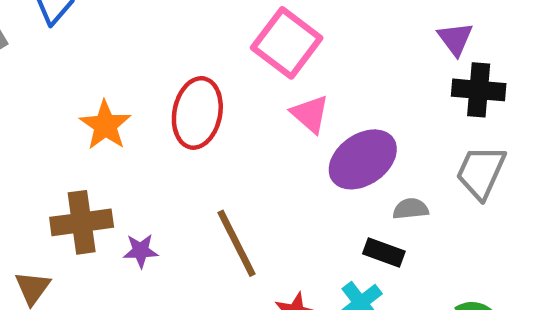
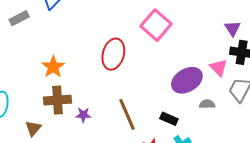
pink triangle: (310, 114) -> (219, 68), moved
orange star: (105, 125) -> (53, 67), moved
black rectangle: (384, 252) -> (169, 119), moved

